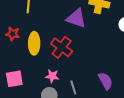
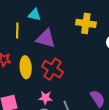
purple triangle: (76, 18) -> (46, 39), moved

